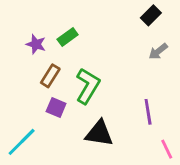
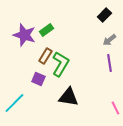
purple star: (36, 44) -> (24, 35), size x1.6
brown rectangle: (50, 76) -> (45, 56), moved
purple line: (148, 112) -> (109, 63), moved

